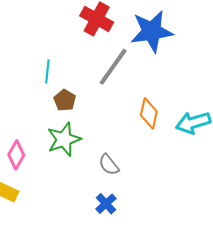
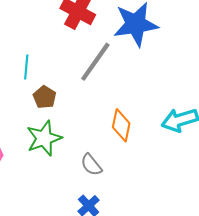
orange diamond: (149, 113) -> (121, 125), moved

